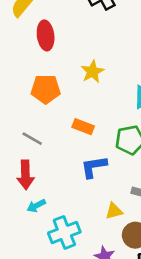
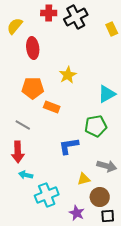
orange rectangle: (83, 127) -> (52, 107), moved
cyan arrow: (36, 206) -> (26, 175), turned 40

